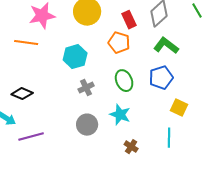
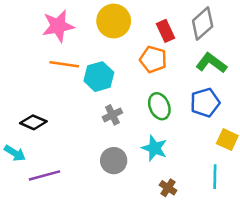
orange line: (26, 43) -> (64, 64), moved

